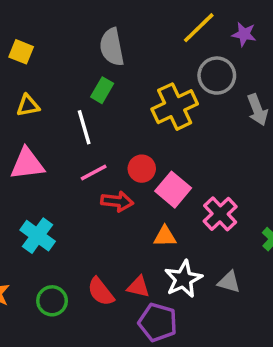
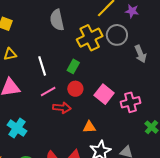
green rectangle: (102, 90) -> (73, 66), moved
yellow cross: (175, 107) -> (90, 38), moved
pink square: (173, 190) -> (104, 94), moved
pink cross: (220, 214) -> (130, 102), moved, turned 30

